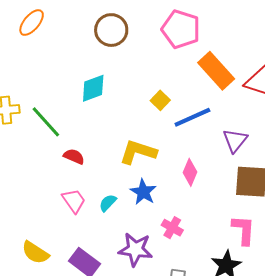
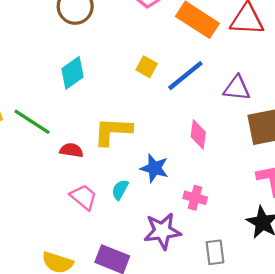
purple triangle: (235, 140) -> (237, 88), turned -48
yellow L-shape: (138, 152) -> (113, 131), moved

